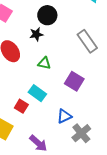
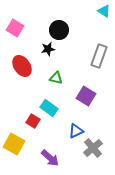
gray rectangle: (87, 41) -> (99, 56), turned 55

